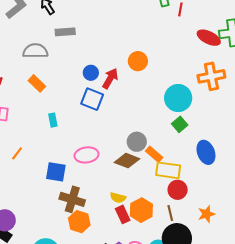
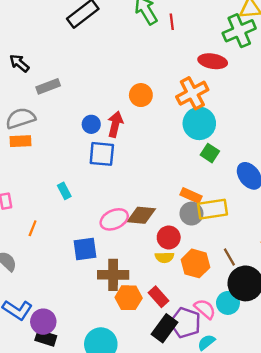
red ellipse: (209, 38) -> (213, 61), moved
orange cross: (211, 76) -> (192, 93), moved
orange rectangle: (37, 83) -> (20, 141), moved, turned -30
gray circle: (137, 142) -> (191, 214), moved
orange line: (17, 153) -> (33, 228), moved
brown diamond: (127, 161) -> (141, 215), moved
red circle: (178, 190) -> (169, 237), moved
red rectangle: (123, 214) -> (159, 297), moved

